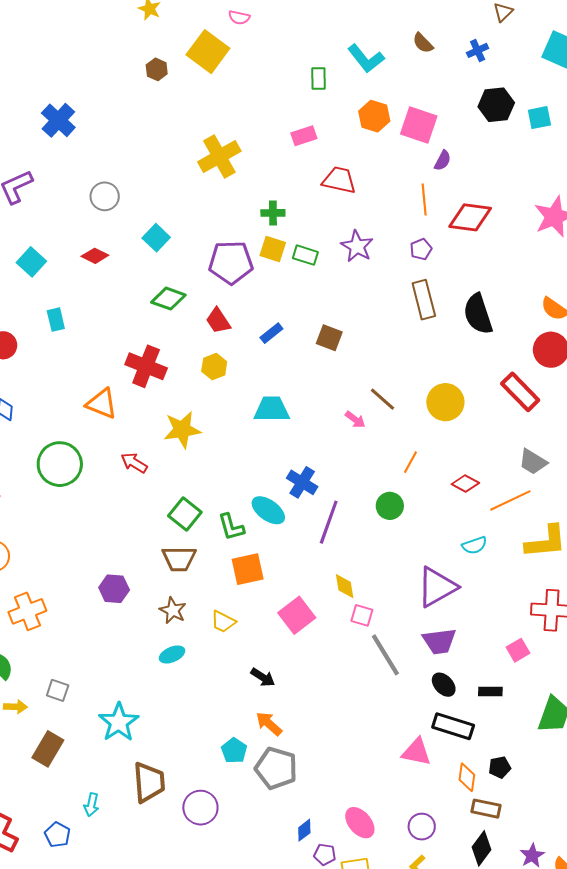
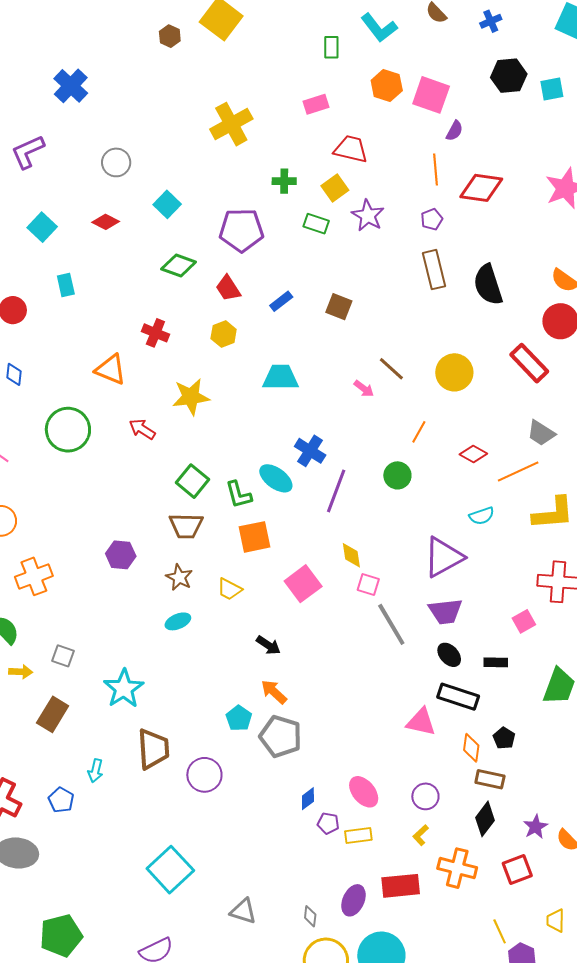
yellow square: (273, 249) -> (335, 188), moved, turned 36
red cross: (146, 366) -> (155, 333), size x0.7
black pentagon: (500, 767) -> (504, 738), turned -30

